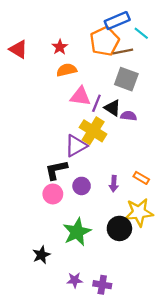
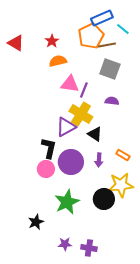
black triangle: (113, 108) -> (95, 134), moved
black L-shape: (56, 170) -> (49, 148), turned 115
purple circle: (82, 186) -> (71, 162), size x1.6

